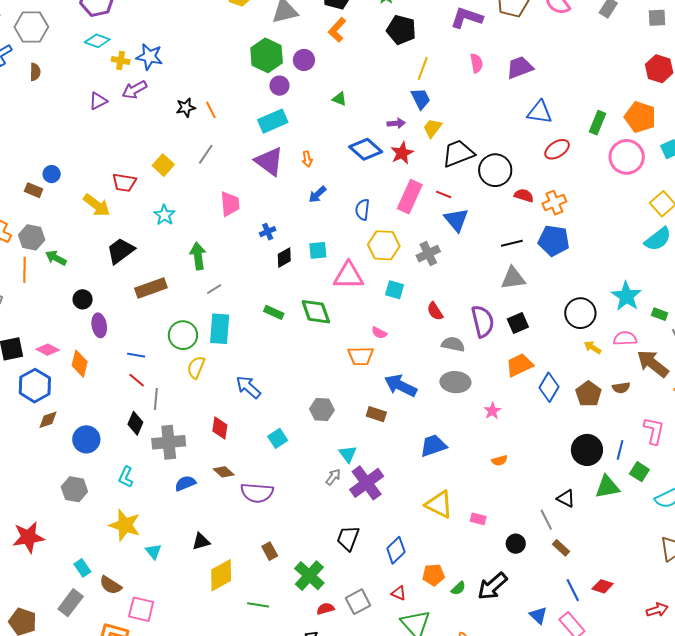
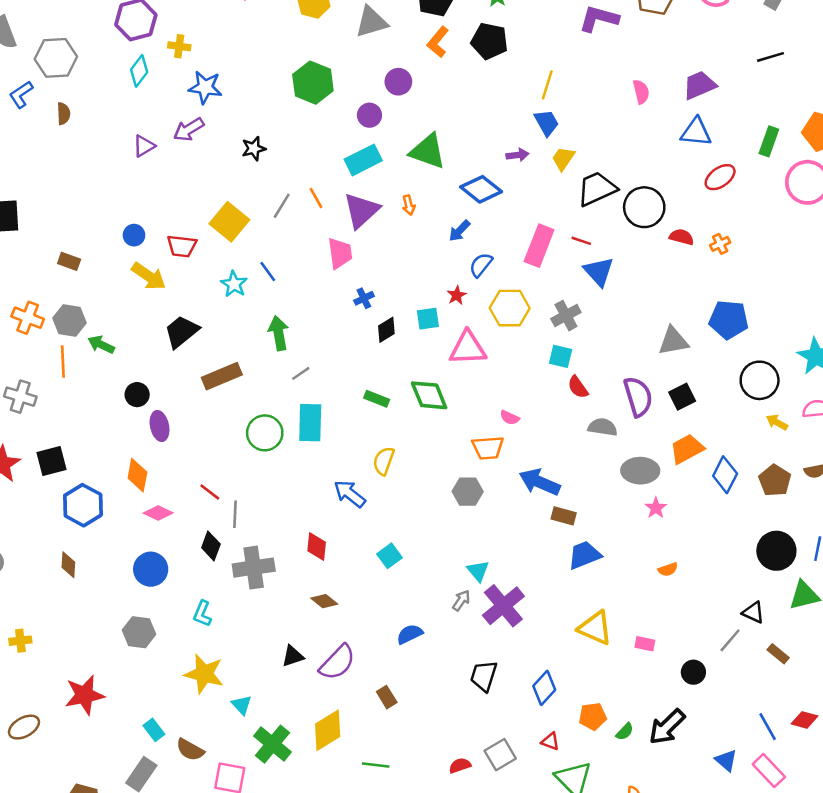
black pentagon: (401, 30) -> (489, 41), moved
cyan diamond: (97, 41) -> (139, 71), turned -70
green hexagon: (267, 55) -> (313, 83), moved
yellow cross: (121, 60) -> (179, 46), moved
pink semicircle: (476, 63) -> (641, 92), moved
purple trapezoid: (520, 67) -> (699, 85), moved
green triangle: (339, 99) -> (428, 151), moved, size x2.0
orange line: (211, 110) -> (316, 198), moved
red star: (402, 153) -> (457, 295), moved, size x0.7
purple triangle: (269, 161) -> (361, 210), turned 44
yellow square: (163, 165) -> (229, 222), size x1.4
blue circle: (52, 174) -> (134, 235), moved
blue arrow: (317, 194) -> (459, 231), moved
orange cross: (554, 203) -> (720, 244), size x0.7
pink trapezoid: (230, 204) -> (340, 253), moved
blue semicircle: (362, 210) -> (481, 265), turned 35
blue pentagon: (554, 241) -> (729, 320), moved
black line: (512, 243) -> (771, 57), moved
cyan square: (395, 290) -> (561, 356), moved
pink diamond: (48, 350) -> (158, 513), moved
blue line: (136, 355) -> (268, 271), moved, turned 48
yellow semicircle: (196, 367) -> (384, 461), moved
gray ellipse: (455, 382) -> (640, 471), moved
gray hexagon: (322, 410) -> (468, 492), moved
brown rectangle: (376, 414) -> (564, 516), moved
brown diamond: (48, 420) -> (68, 565), moved, turned -65
blue semicircle: (185, 483) -> (410, 634), moved
purple semicircle: (257, 493) -> (337, 662), moved, turned -48
gray line: (546, 520) -> (730, 640), turned 70
black triangle: (201, 541) -> (293, 656), moved
brown rectangle: (561, 548) -> (778, 654), moved
green cross: (309, 576) -> (273, 744), moved

